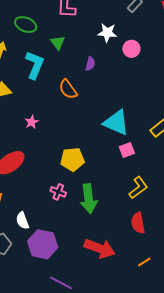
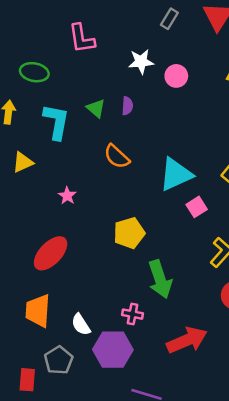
green triangle: (58, 43) -> (96, 108), moved
orange semicircle: (68, 89) -> (117, 157), moved
cyan triangle: (116, 122) -> (176, 174), turned -36
pink cross: (58, 192) -> (133, 314), moved
red arrow: (100, 248) -> (187, 340), turned -32

